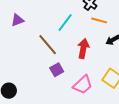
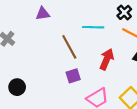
cyan line: (65, 22) -> (93, 27), turned 42

